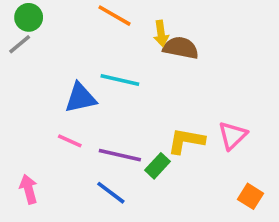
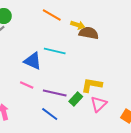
yellow arrow: (161, 33) -> (78, 25), turned -64
blue triangle: (81, 98) -> (33, 61), turned 36
pink triangle: (233, 135) -> (99, 104), moved

